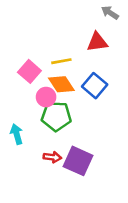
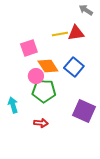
yellow line: (61, 61) -> (60, 34), moved
pink square: (29, 71) -> (29, 48), moved, turned 30
purple square: (78, 161) -> (84, 111), moved

